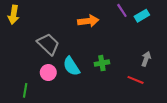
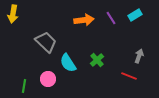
purple line: (122, 10) -> (111, 18), moved
green cross: (102, 63) -> (97, 60), turned -32
pink circle: (48, 73) -> (48, 79), moved

